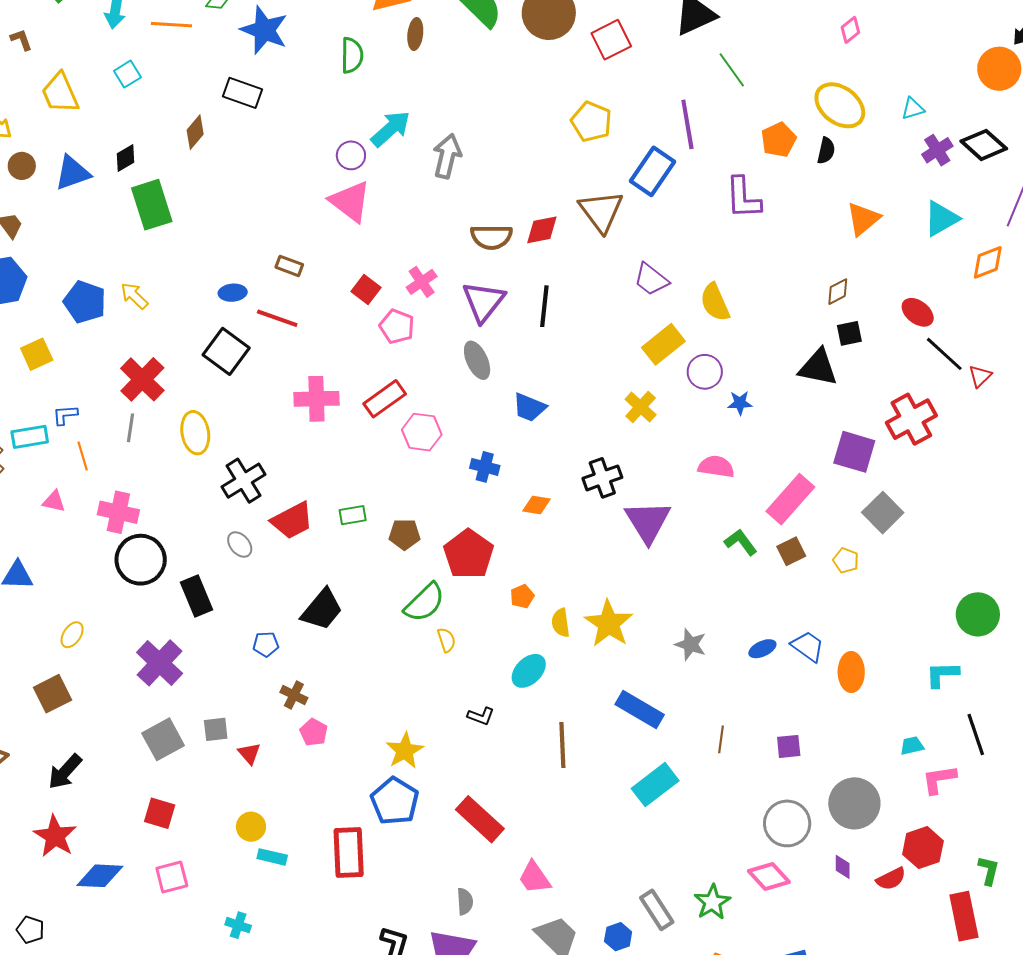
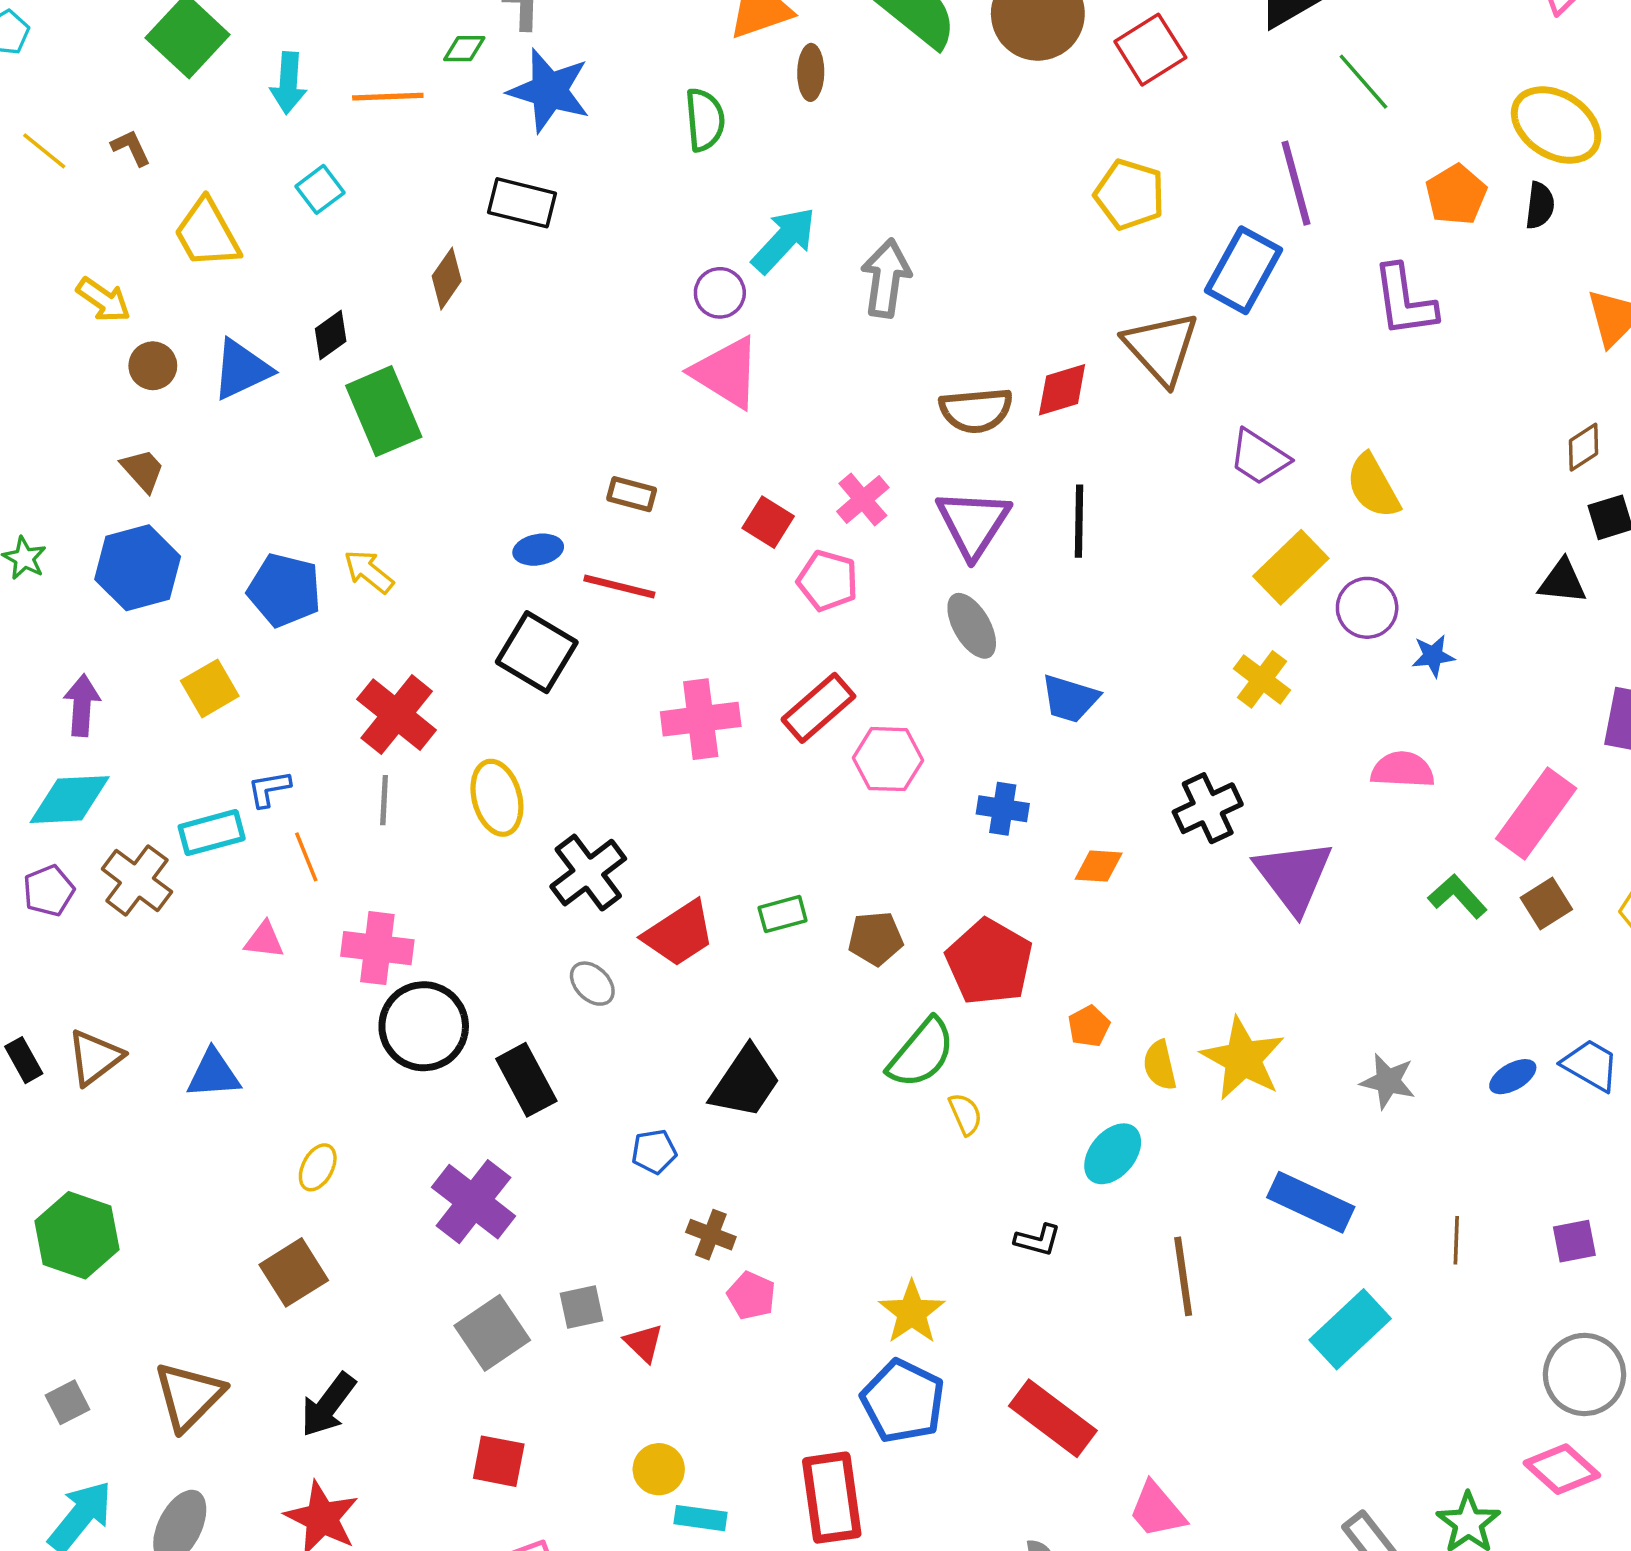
black triangle: (818, 368) -> (1562, 582), size x0.7

